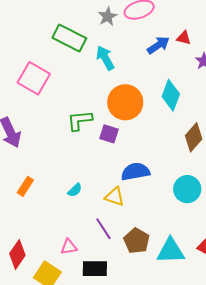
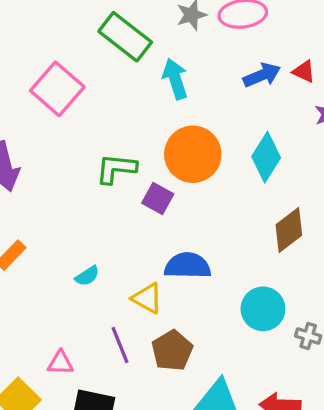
brown pentagon: (137, 241) -> (172, 351), moved

